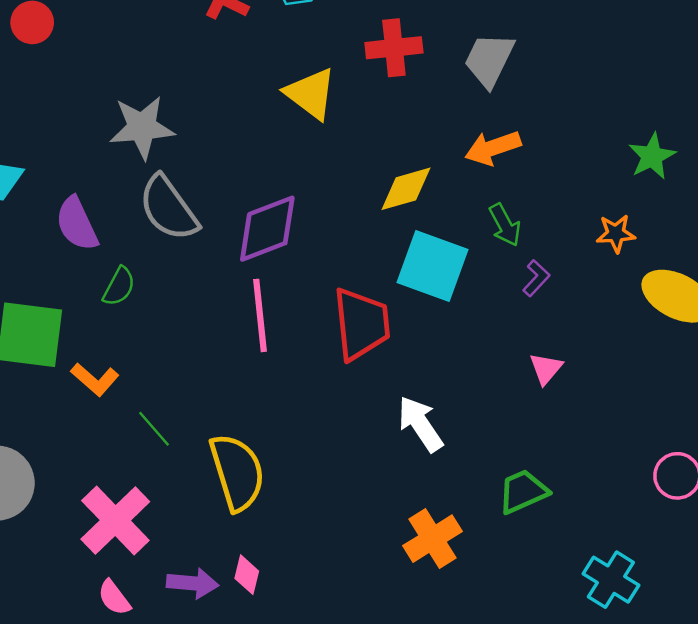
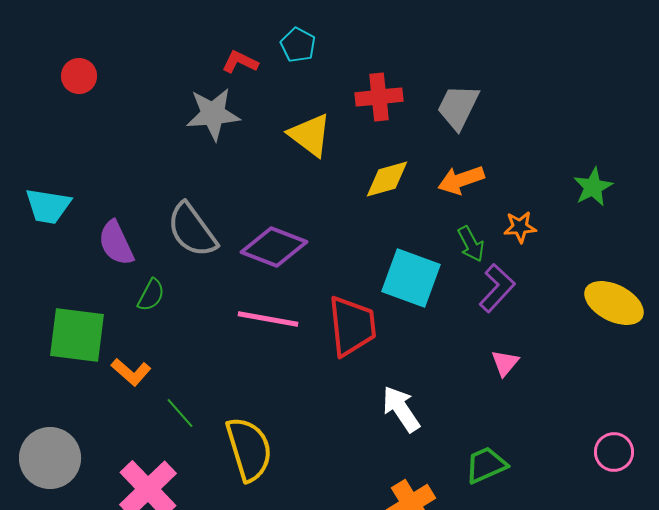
gray star: (142, 127) -> (213, 114), moved
yellow diamond: (406, 189) -> (387, 179), moved
purple diamond: (267, 229) -> (274, 247), turned 42
orange star: (616, 233) -> (520, 227), moved
purple L-shape: (536, 278) -> (497, 288), size x1.6
pink line: (260, 315) -> (268, 319), turned -74

